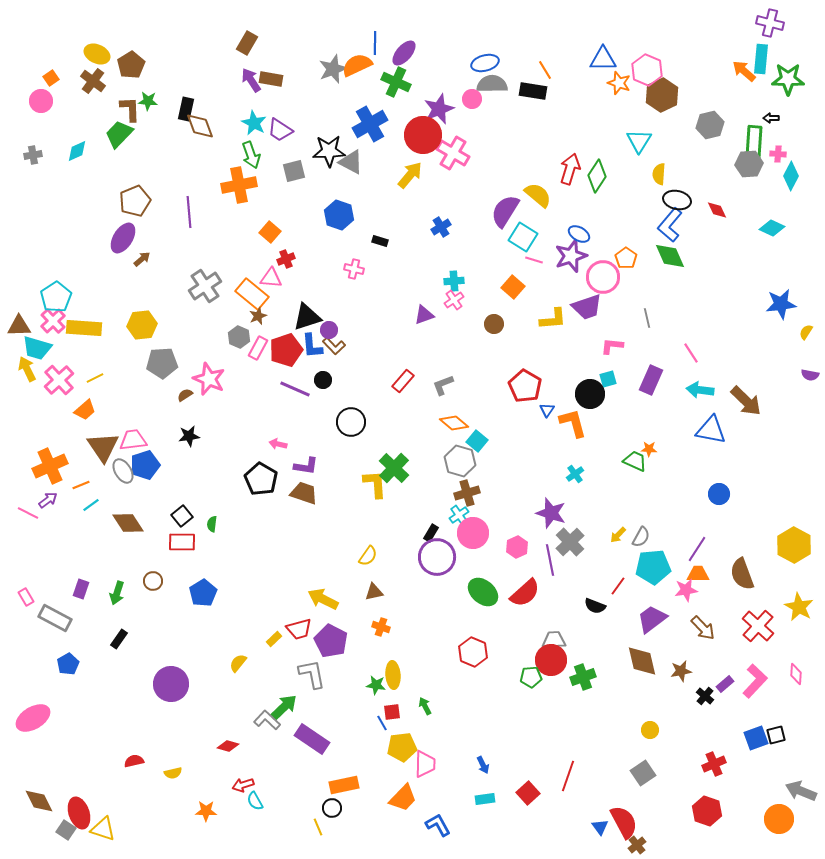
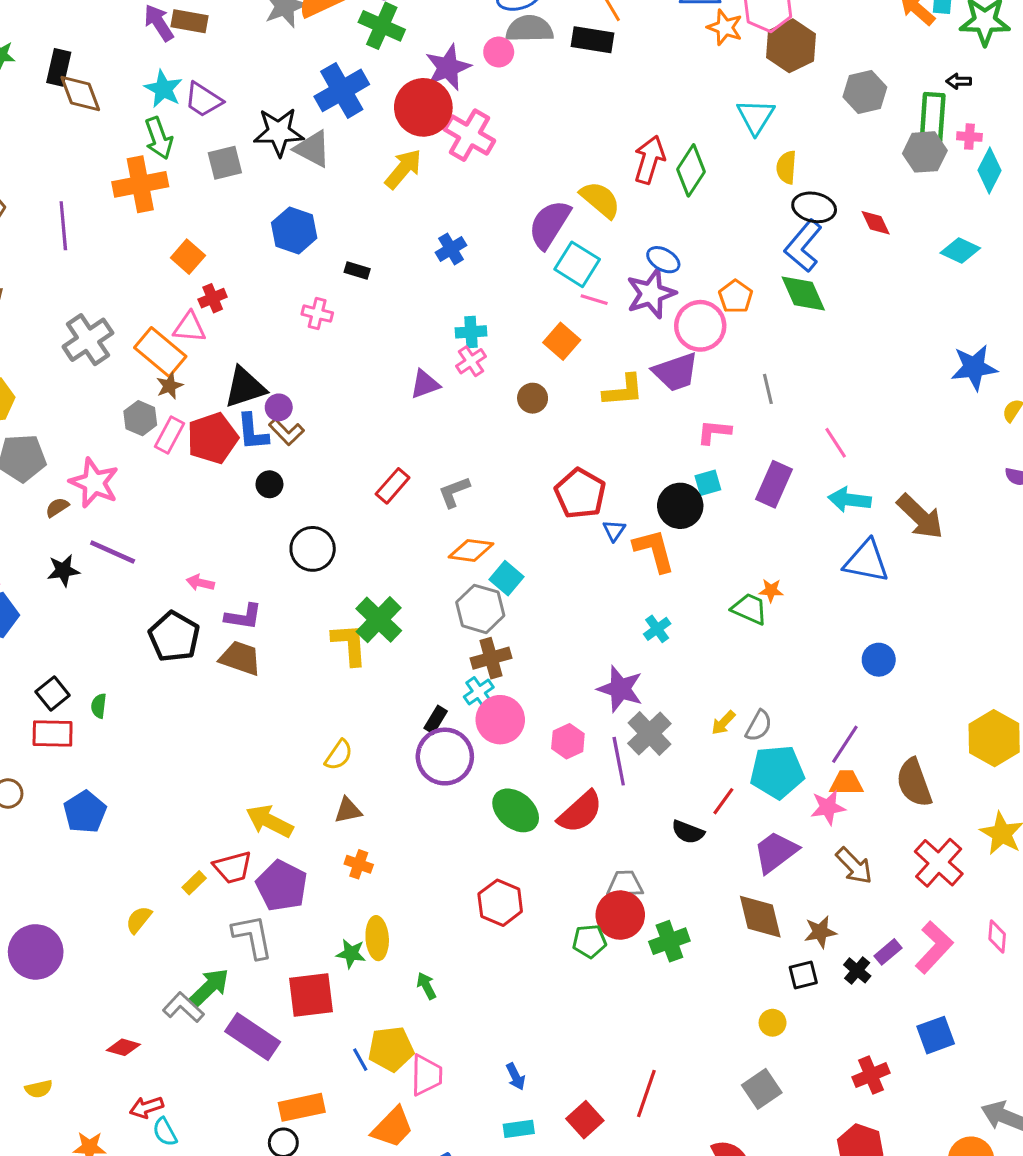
purple line: (295, 389) -> (113, 552), moved
orange diamond: (454, 423) -> (471, 550), turned -32
red square: (392, 712) -> (311, 995), moved, size x1.8
blue line: (382, 723) -> (360, 1060), moved
black square: (776, 735) -> (803, 975), moved

